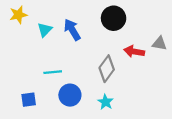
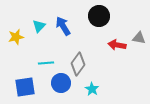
yellow star: (18, 15) -> (16, 37), moved
gray diamond: (107, 69) -> (78, 64), moved
blue square: (29, 100) -> (25, 87), size x1.5

